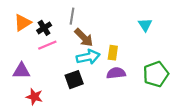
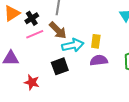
brown arrow: (84, 38) -> (58, 30), moved
red star: (34, 97) -> (32, 82), moved

